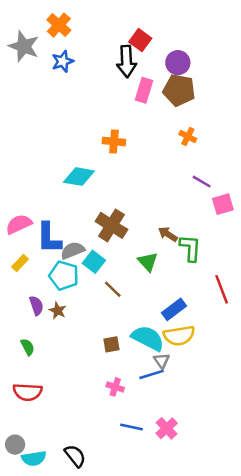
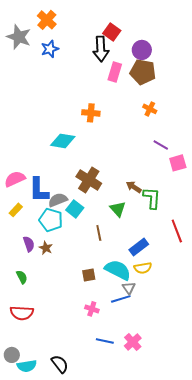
brown line: (113, 289) -> (99, 233), moved, turned 35
yellow semicircle: (179, 336) -> (143, 268), size x0.7

